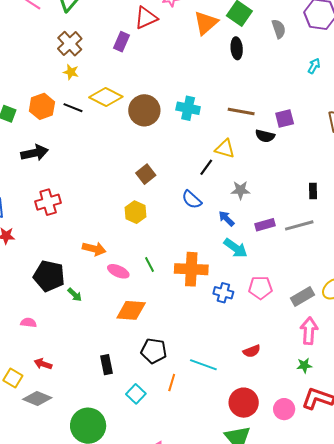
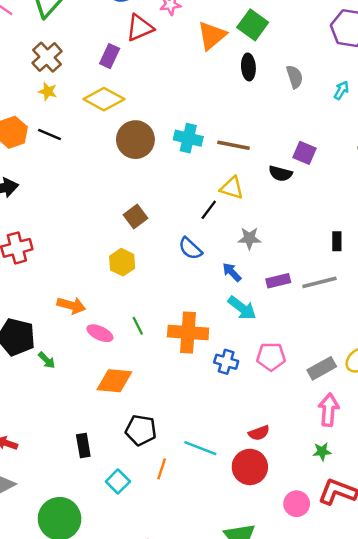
gray semicircle: (279, 29) -> (295, 77), moved
yellow diamond: (106, 97) -> (104, 99), moved
brown line: (241, 111) -> (234, 145), moved
purple square: (285, 118) -> (305, 153), turned 36
red circle: (244, 403) -> (250, 467), moved

